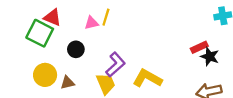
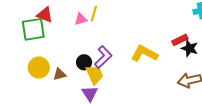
green square: (40, 33) -> (33, 29), turned -35
black circle: (76, 49) -> (84, 62), moved
yellow L-shape: (147, 78) -> (144, 54), moved

